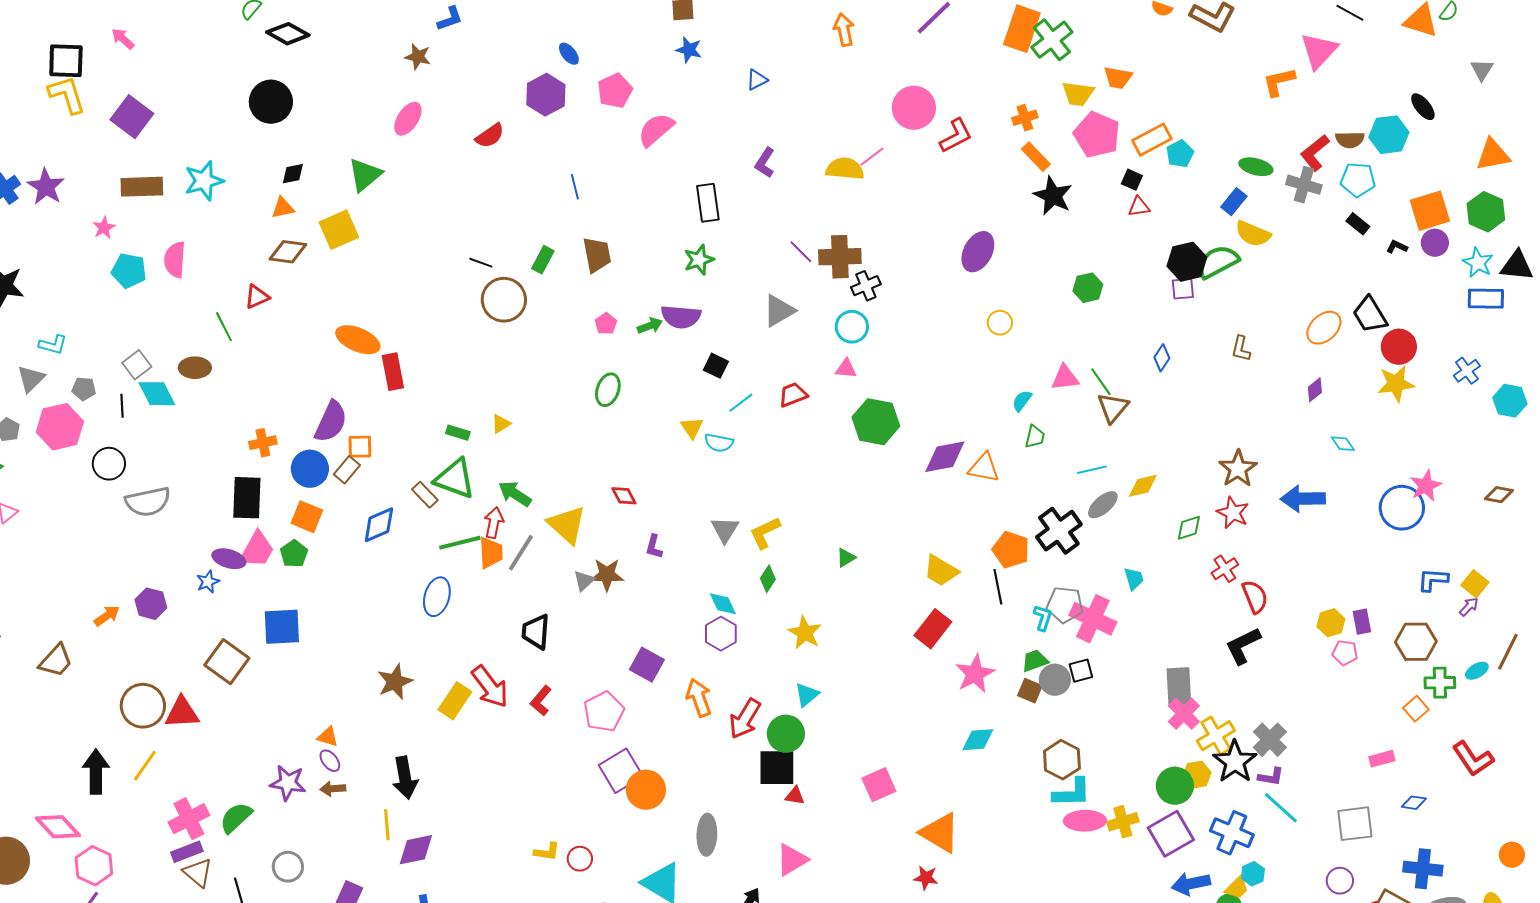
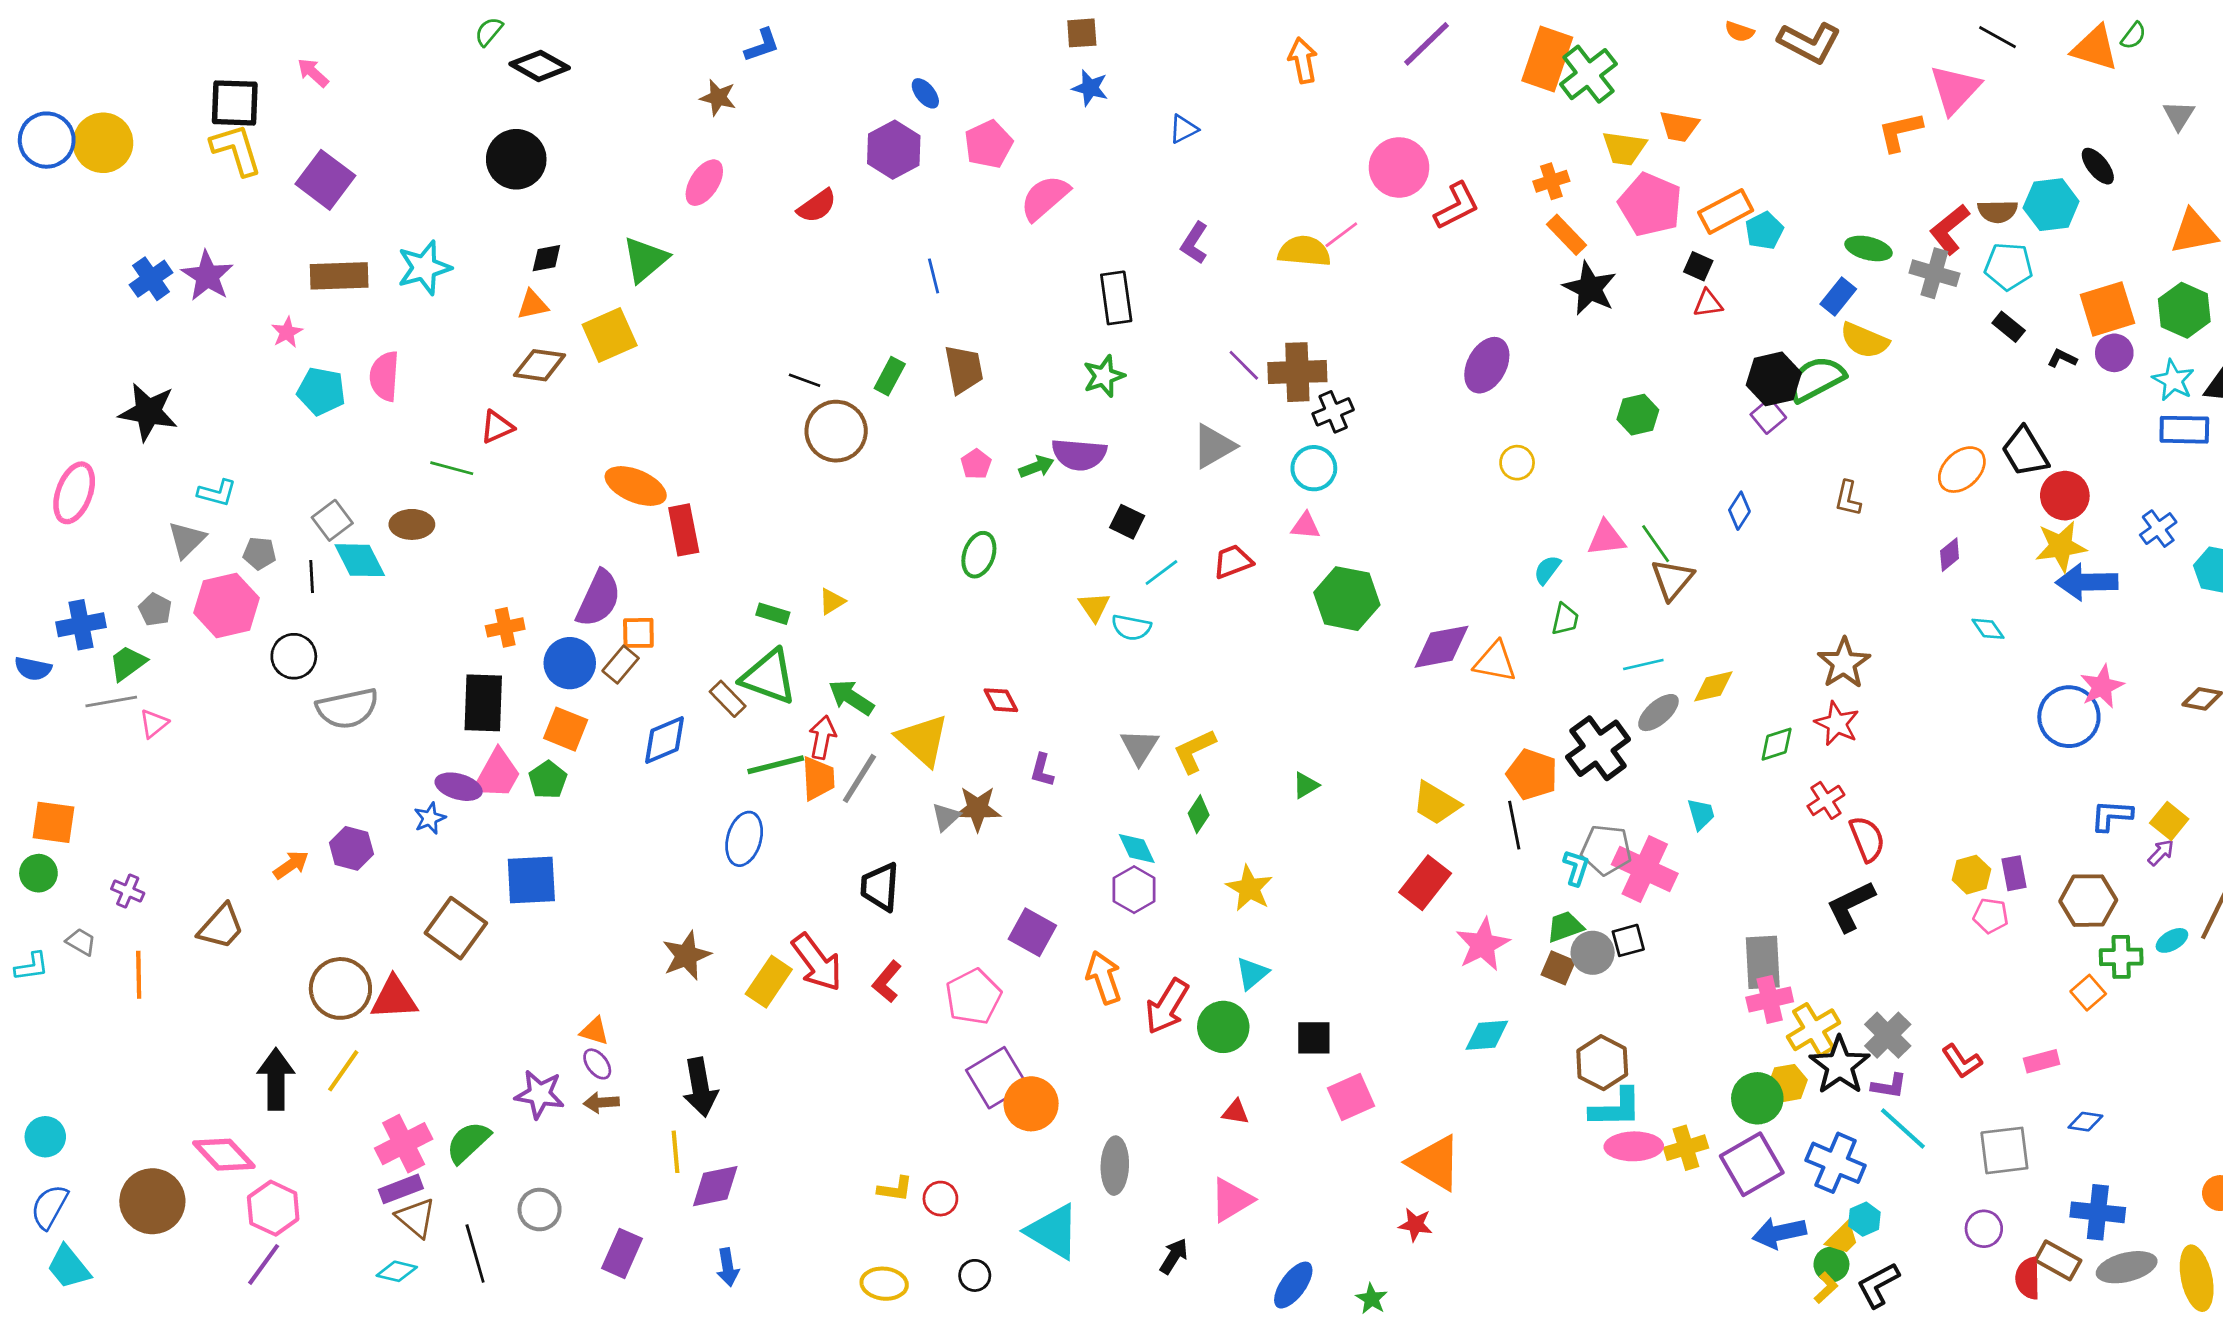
purple square: (1183, 289) -> (1768, 416), turned -35
green line: (224, 327) -> (452, 468), turned -48
blue arrow: (1303, 499) -> (2087, 582), moved
pink cross: (1184, 714) -> (1770, 999), turned 32
red L-shape: (1473, 759) -> (1962, 1061), moved, size x0.7
black square: (777, 768) -> (1314, 1038), moved, size x0.7

